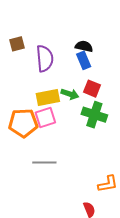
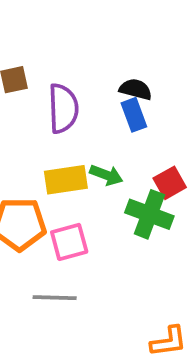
red square: (92, 89) -> (170, 183), moved, turned 36
pink square: (45, 118) -> (69, 242), moved

